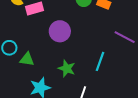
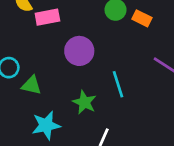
cyan line: (100, 61) -> (118, 84), moved, turned -42

